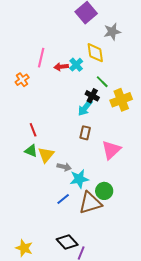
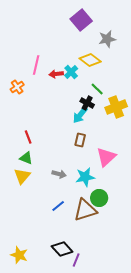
yellow diamond: (95, 53) -> (90, 60), turned -45
yellow triangle: (46, 155) -> (22, 176), moved
cyan star: (79, 179) -> (85, 177), moved

